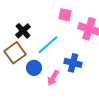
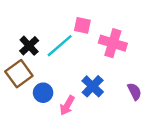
cyan line: (48, 45) -> (60, 46), moved
blue cross: (73, 63) -> (93, 86), turned 30

